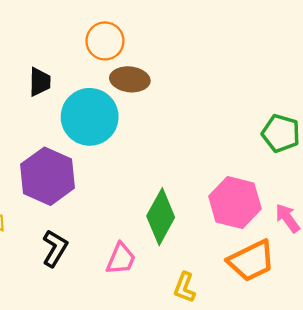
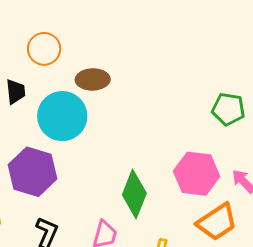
orange circle: (105, 41) -> (44, 49), moved

